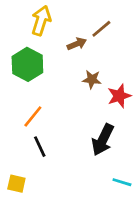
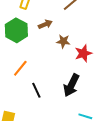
brown arrow: (77, 44) -> (45, 24), moved
black line: (40, 147) -> (36, 90), moved

